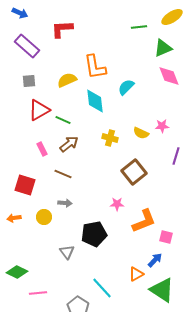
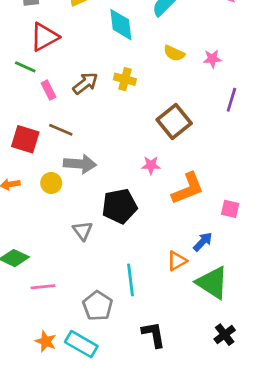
green line: (63, 120) -> (25, 67), moved
yellow semicircle: (141, 133) -> (174, 53), moved
yellow cross: (110, 138) -> (125, 79), moved
brown line: (63, 174) -> (61, 130), moved
gray arrow: (65, 203) -> (80, 164), size x1.6
pink square: (166, 237) -> (230, 209), moved
cyan line: (102, 288) -> (130, 280), turned 35

